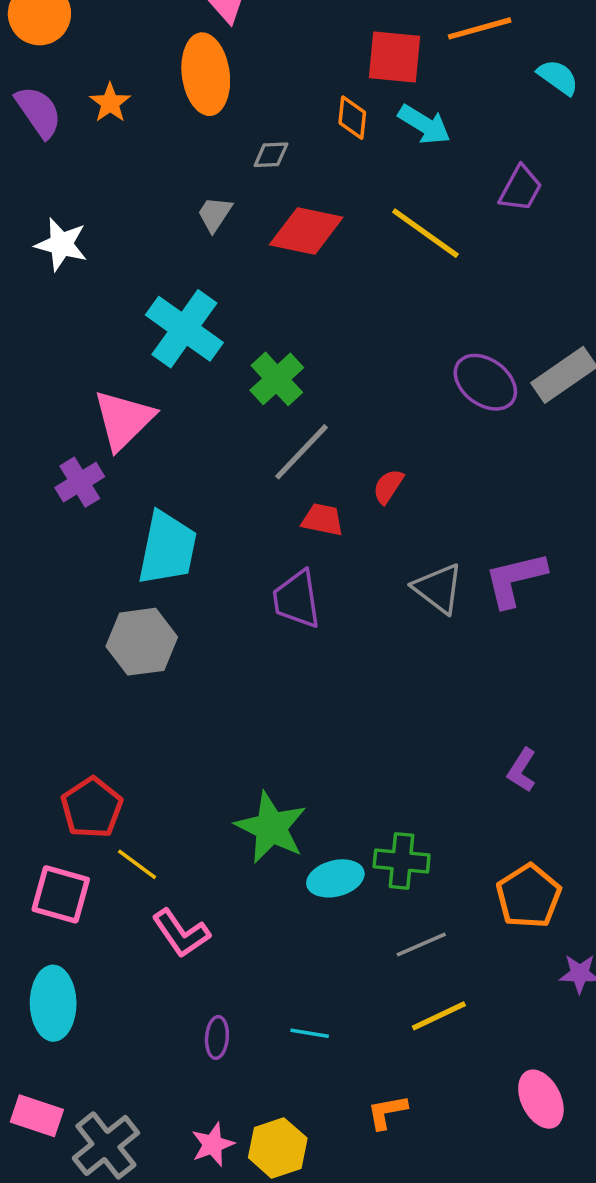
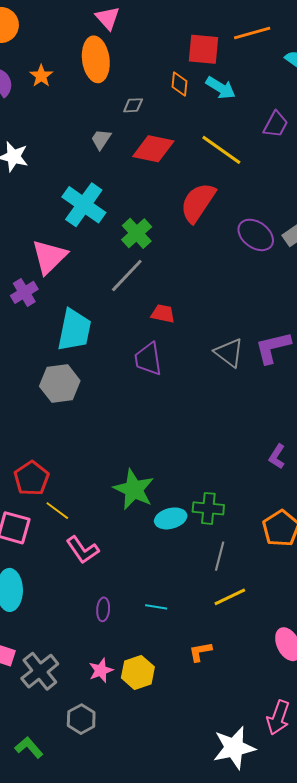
gray line: (301, 452) -> (127, 276), moved
red semicircle: (388, 486) -> (198, 203), moved, size x2.0
gray line: (421, 945) -> (220, 556), turned -52

